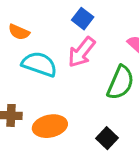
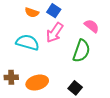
orange semicircle: (19, 32) -> (32, 12), moved

